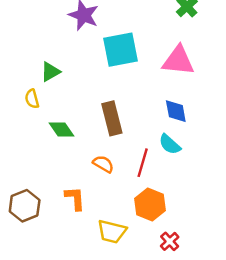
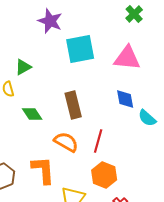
cyan semicircle: (170, 144) -> (147, 118), moved
orange semicircle: (103, 164) -> (66, 142), size x1.4
orange L-shape: (75, 198) -> (43, 170), size x1.4

